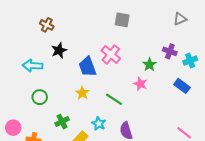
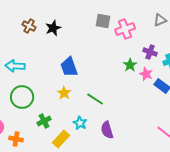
black star: (59, 50) -> (53, 28), moved
pink cross: (111, 54) -> (125, 29), moved, turned 30
pink star: (140, 84) -> (146, 74), moved
green circle: (40, 97) -> (22, 97), size x1.5

